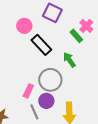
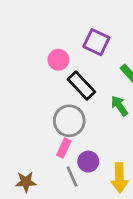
gray circle: (50, 80) -> (69, 121), moved

